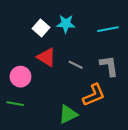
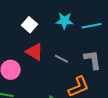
cyan star: (66, 24) -> (65, 21), moved

